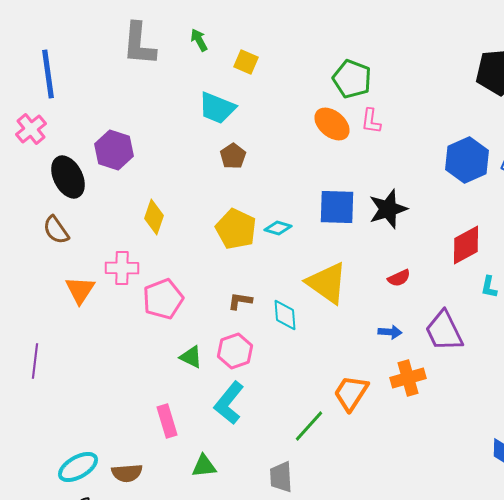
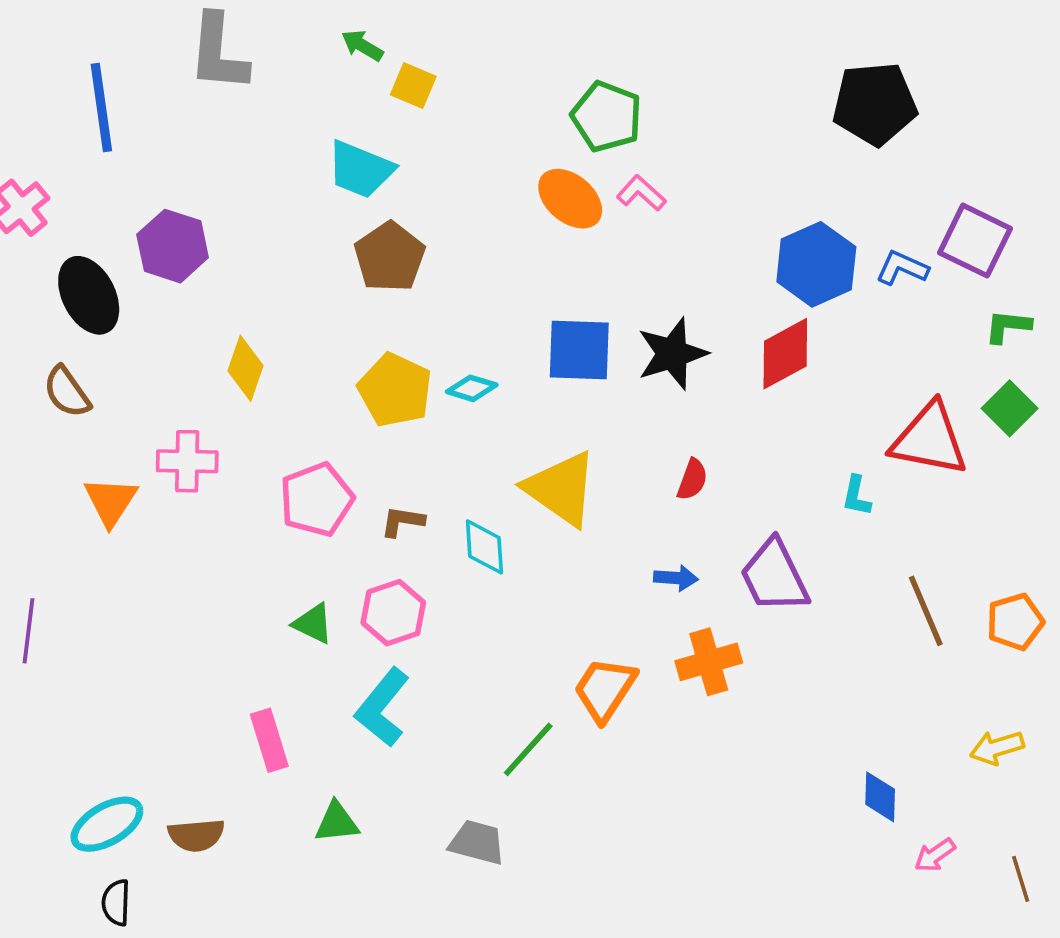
green arrow: (199, 40) -> (362, 45), moved, turned -30
blue line: (48, 74) -> (101, 107), moved
pink L-shape: (371, 121) -> (641, 193), turned 124
brown pentagon: (233, 156) -> (390, 257), size x1.5
red diamond: (466, 245) -> (785, 354), moved
red semicircle: (399, 278) -> (692, 479), turned -45
pink pentagon: (163, 299) -> (317, 500), moved
gray trapezoid: (281, 477) -> (477, 842), turned 108

